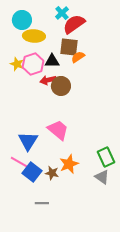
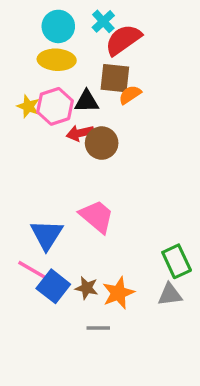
cyan circle: (22, 20) -> (58, 26), moved
orange star: (69, 164) -> (118, 293), moved
gray triangle: (102, 177) -> (170, 295), turned -42
gray line: (42, 203) -> (98, 328), moved

